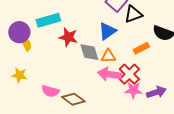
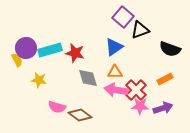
cyan rectangle: (48, 20) -> (50, 50), moved
yellow semicircle: (26, 44) -> (17, 60), moved
orange rectangle: (141, 48) -> (165, 79), moved
gray diamond: (89, 52) -> (88, 78), moved
yellow star: (19, 75) -> (39, 80), moved

